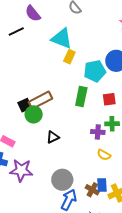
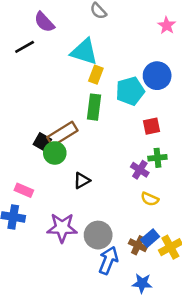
green rectangle: (81, 97) -> (94, 107), moved
black square: (25, 105) -> (42, 142), turned -32
purple cross: (98, 132) -> (140, 170), turned 32
purple star: (21, 170) -> (62, 228), moved
blue rectangle: (102, 185) -> (150, 238), turned 56

